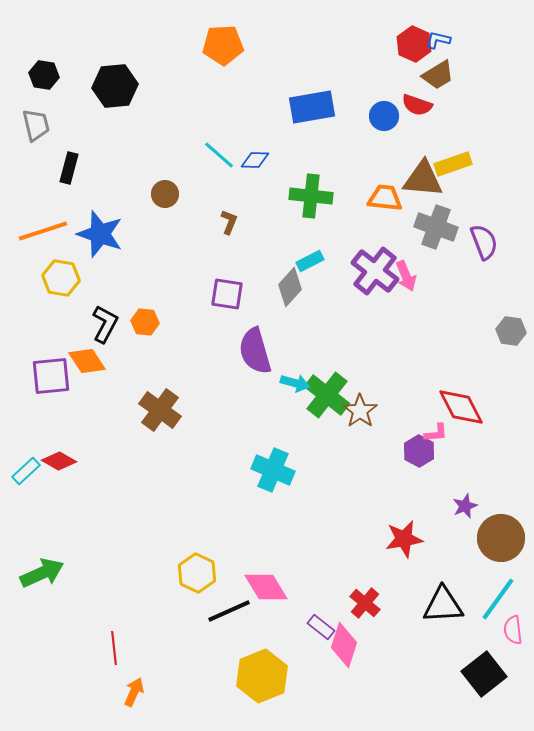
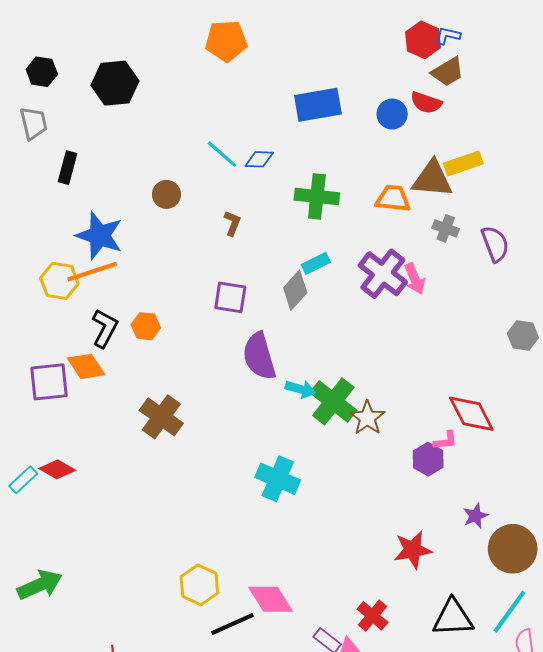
gray cross: (436, 227) -> (446, 228), size x0.6
orange line: (43, 231) -> (92, 272), moved

